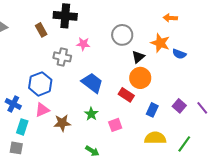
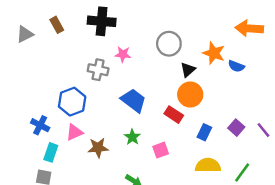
orange arrow: (170, 18) -> (249, 28), moved, size x1.6
brown rectangle: (41, 30) -> (57, 25), moved

